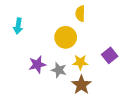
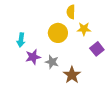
cyan arrow: (18, 26) -> (21, 40), moved
yellow star: (80, 62) -> (84, 29), moved

